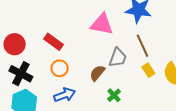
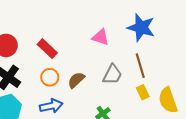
pink triangle: (102, 24) -> (101, 37), size x0.7
brown semicircle: (97, 73) -> (76, 80), moved

